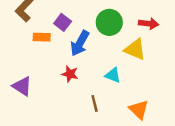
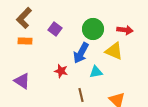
orange rectangle: (42, 37) -> (25, 41), moved
blue arrow: (80, 43) -> (81, 53), moved
cyan triangle: (113, 75) -> (96, 72), turned -32

